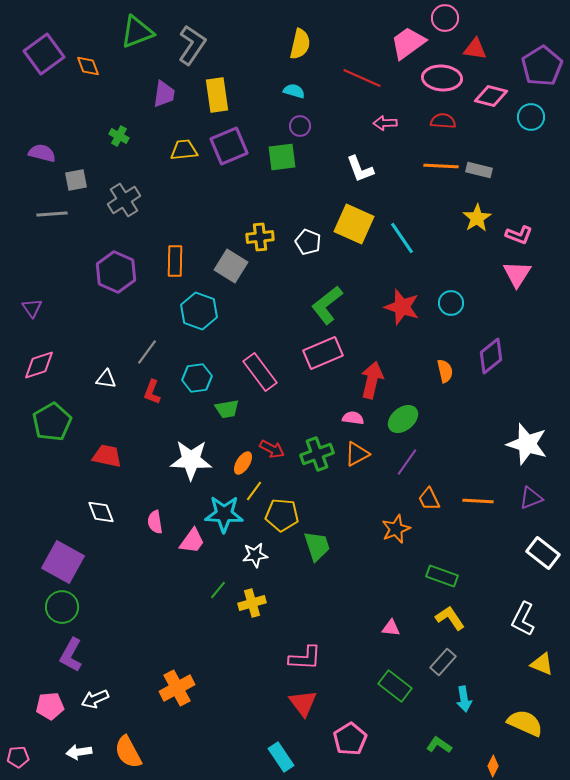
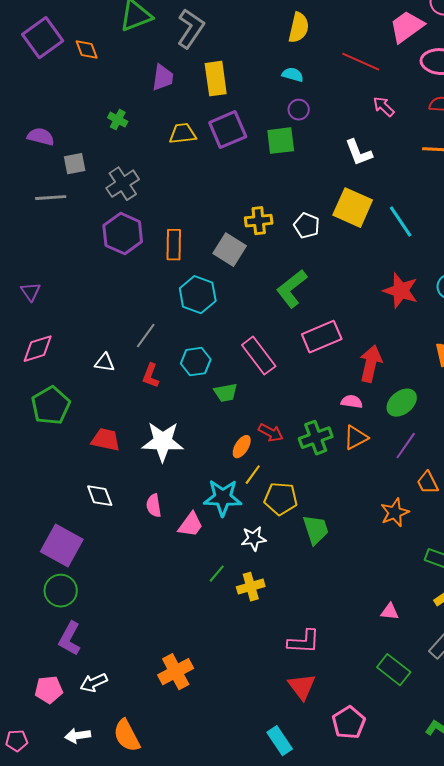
pink arrow: (385, 123) -> (384, 107), turned 45
purple hexagon: (116, 272) -> (123, 234), moved
green L-shape: (327, 305) -> (292, 289), moved
white star: (191, 460) -> (163, 442), moved

